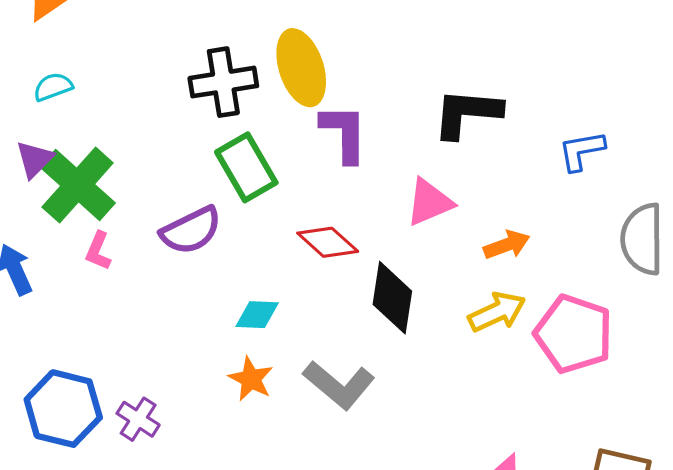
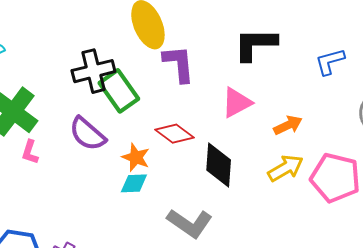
black cross: (223, 82) -> (93, 71), moved
purple semicircle: (191, 230) -> (88, 134), turned 72
orange star: (251, 379) -> (136, 157), moved

